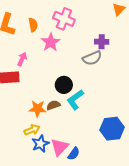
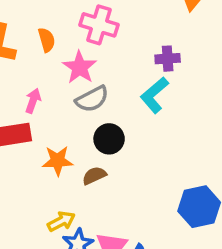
gray semicircle: (92, 58) -> (92, 99), moved
cyan L-shape: (75, 100) -> (154, 95), moved
orange star: (37, 109) -> (58, 161), moved

